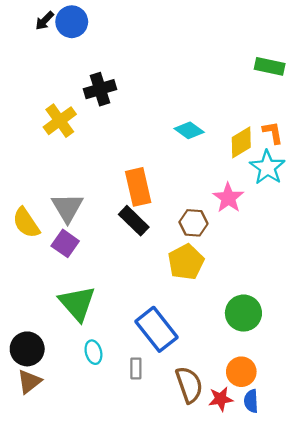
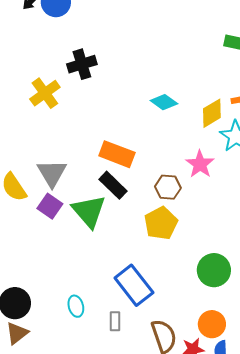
orange rectangle: (138, 187) -> (117, 154), turned -56
green triangle: (77, 303) -> (89, 211), moved

